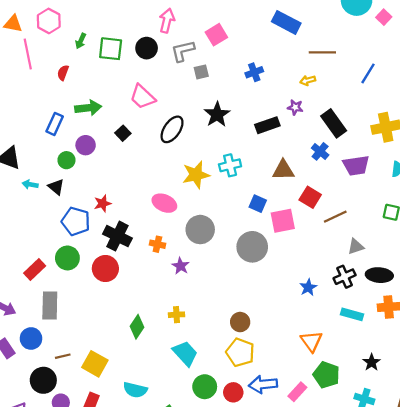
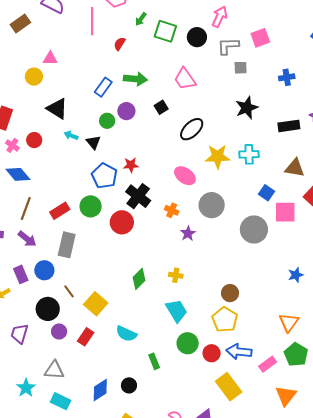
black ellipse: (172, 129) -> (192, 129), moved
brown line: (63, 356) -> (69, 291), turned 56

